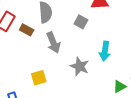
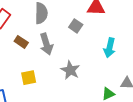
brown rectangle: (27, 30) -> (21, 42), moved
cyan arrow: (105, 51) -> (110, 48), moved

